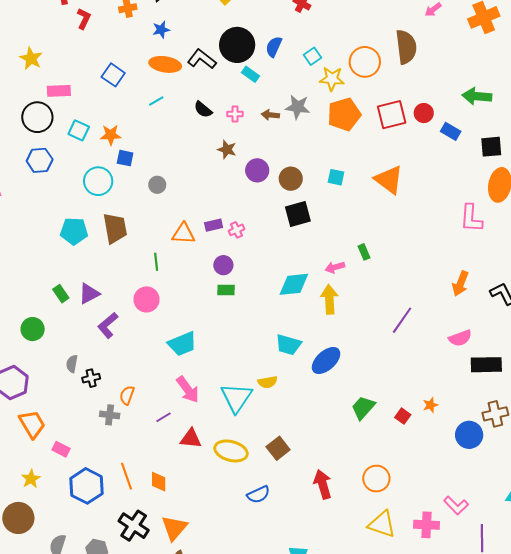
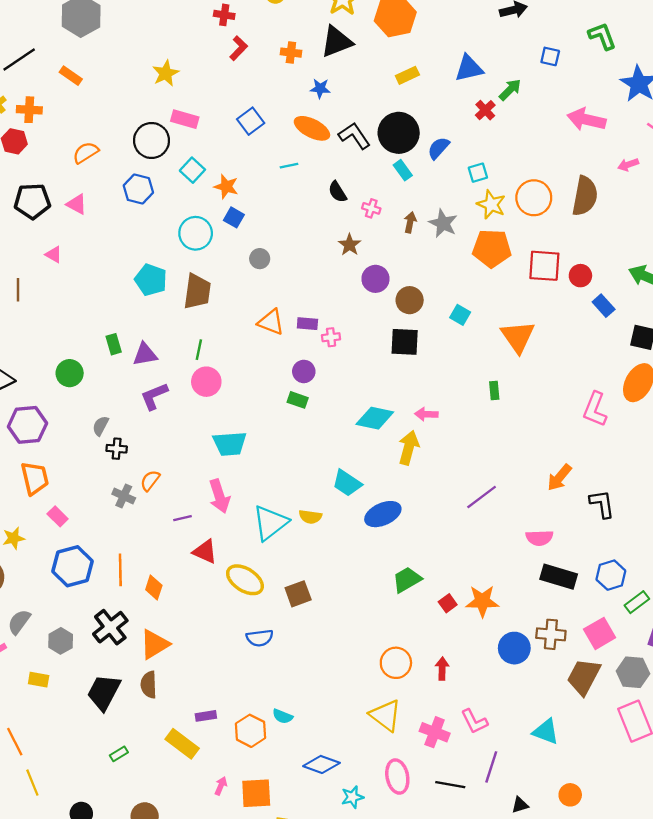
brown arrow: (270, 115) -> (410, 222), turned 78
green rectangle: (364, 252) -> (494, 391), moved
green line: (156, 262) -> (199, 350), moved
orange star: (430, 405) -> (482, 601), size x1.8
red arrow: (323, 484) -> (442, 669), moved, size x0.7

